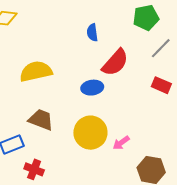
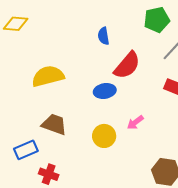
yellow circle: (90, 133) -> (104, 136), size x0.7
pink arrow: (121, 143) -> (135, 122), moved

